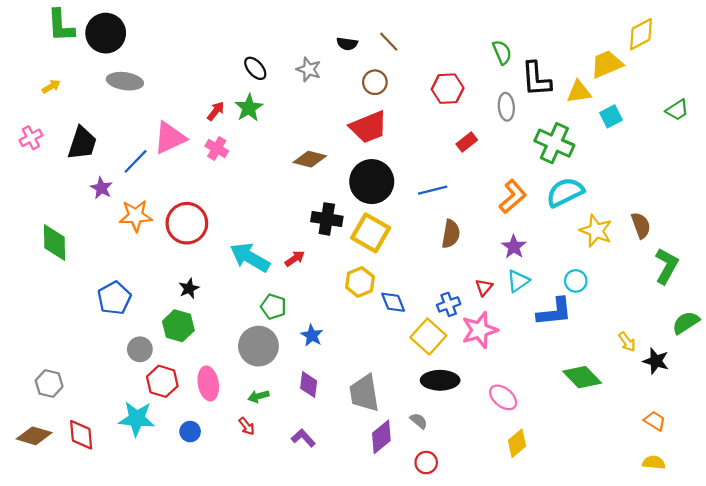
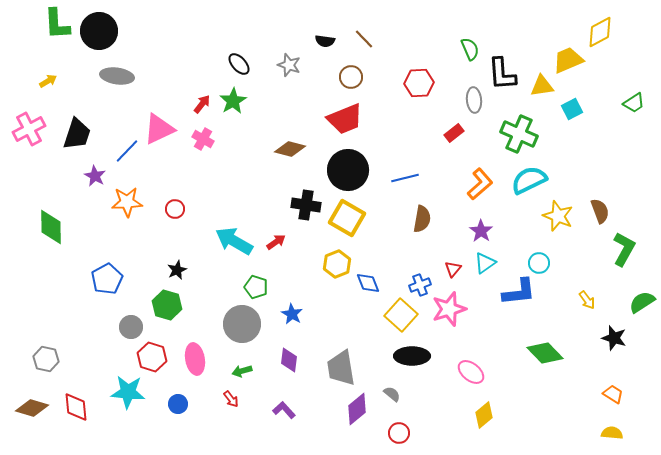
pink cross: (31, 138) -> (29, 129), size x1.5
red rectangle: (467, 142) -> (454, 133), moved
red circle: (187, 223) -> (175, 209), size x0.5
yellow arrow: (627, 342) -> (587, 300), moved

